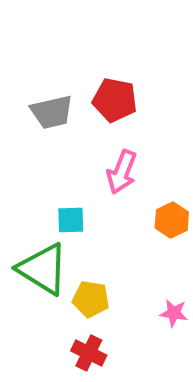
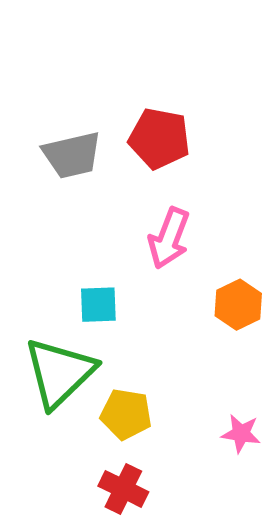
green triangle: (43, 269) -> (60, 373), turned 44

